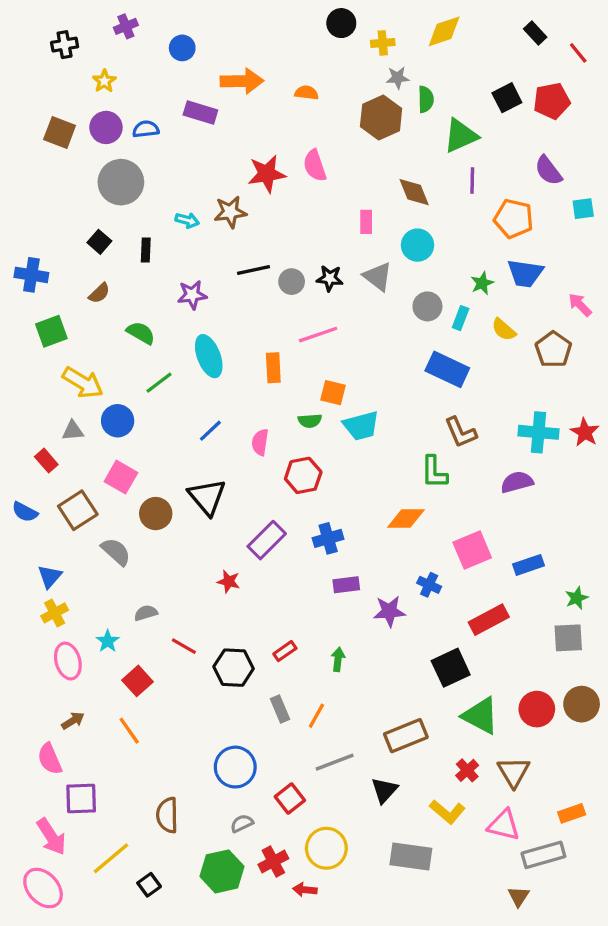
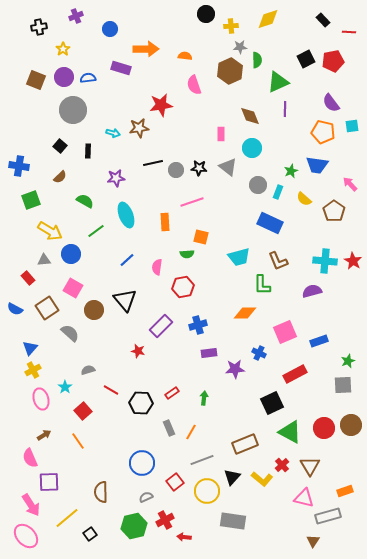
red line: (578, 53) -> (349, 32), turned -48
pink semicircle: (315, 166) -> (194, 85), moved
orange pentagon: (514, 219) -> (323, 132), moved
cyan trapezoid: (361, 426) -> (239, 257), moved
yellow L-shape: (447, 812) -> (262, 479), moved
yellow circle: (326, 848) -> (207, 491), moved
gray rectangle: (411, 857) -> (233, 521), moved

